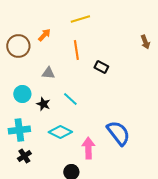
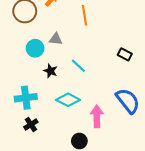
black rectangle: (101, 67) -> (125, 54), moved
cyan circle: (22, 94) -> (35, 48), moved

